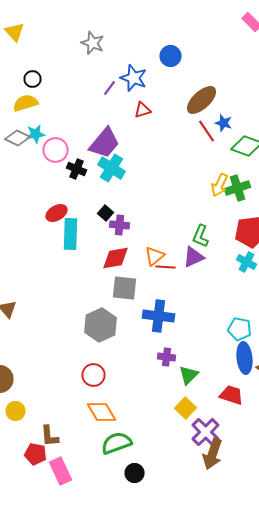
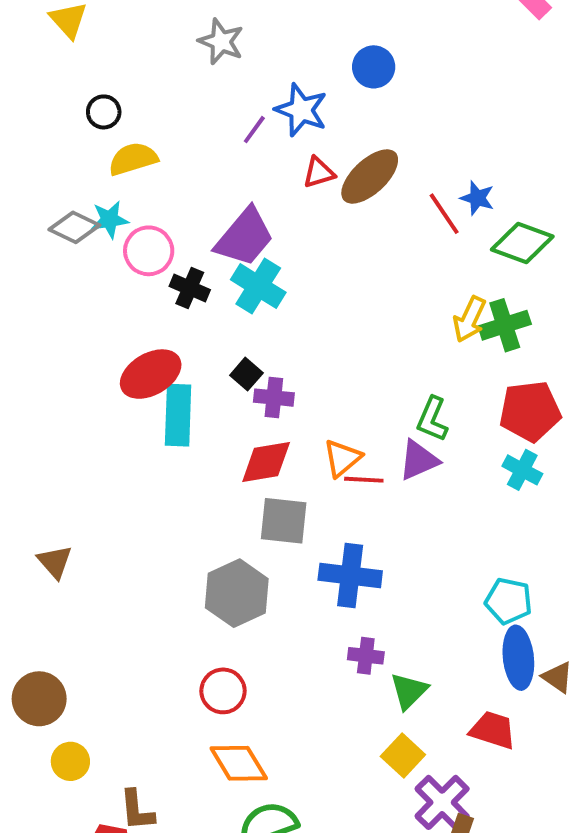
brown ellipse: (202, 100) -> (370, 176), moved
yellow semicircle: (26, 103) -> (133, 159), moved
red ellipse: (56, 213) -> (151, 374), size x1.4

